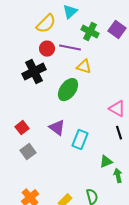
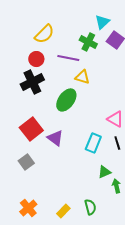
cyan triangle: (70, 12) -> (102, 22), moved
red circle: (47, 49) -> (36, 59), moved
red square: (22, 128) -> (31, 129), moved, size x1.6
cyan rectangle: (80, 140) -> (93, 143), moved

